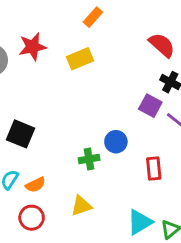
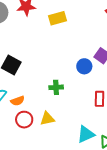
blue circle: (116, 142) -> (84, 66), moved
red circle: (32, 218) -> (24, 120), moved

